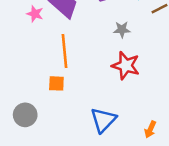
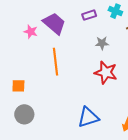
orange square: (56, 83) -> (18, 86), moved
blue triangle: (103, 120) -> (88, 117), turned 30

